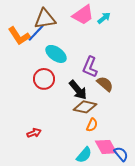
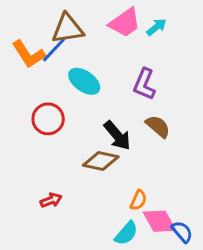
purple L-shape: (90, 67) -> (144, 84), moved
red circle: (44, 79) -> (48, 119), moved
brown diamond: (85, 107) -> (101, 161), moved
orange semicircle: (92, 125) -> (138, 200), moved

